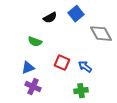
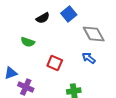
blue arrow: (85, 67) -> (89, 58), moved
blue triangle: (28, 68) -> (11, 73), moved

